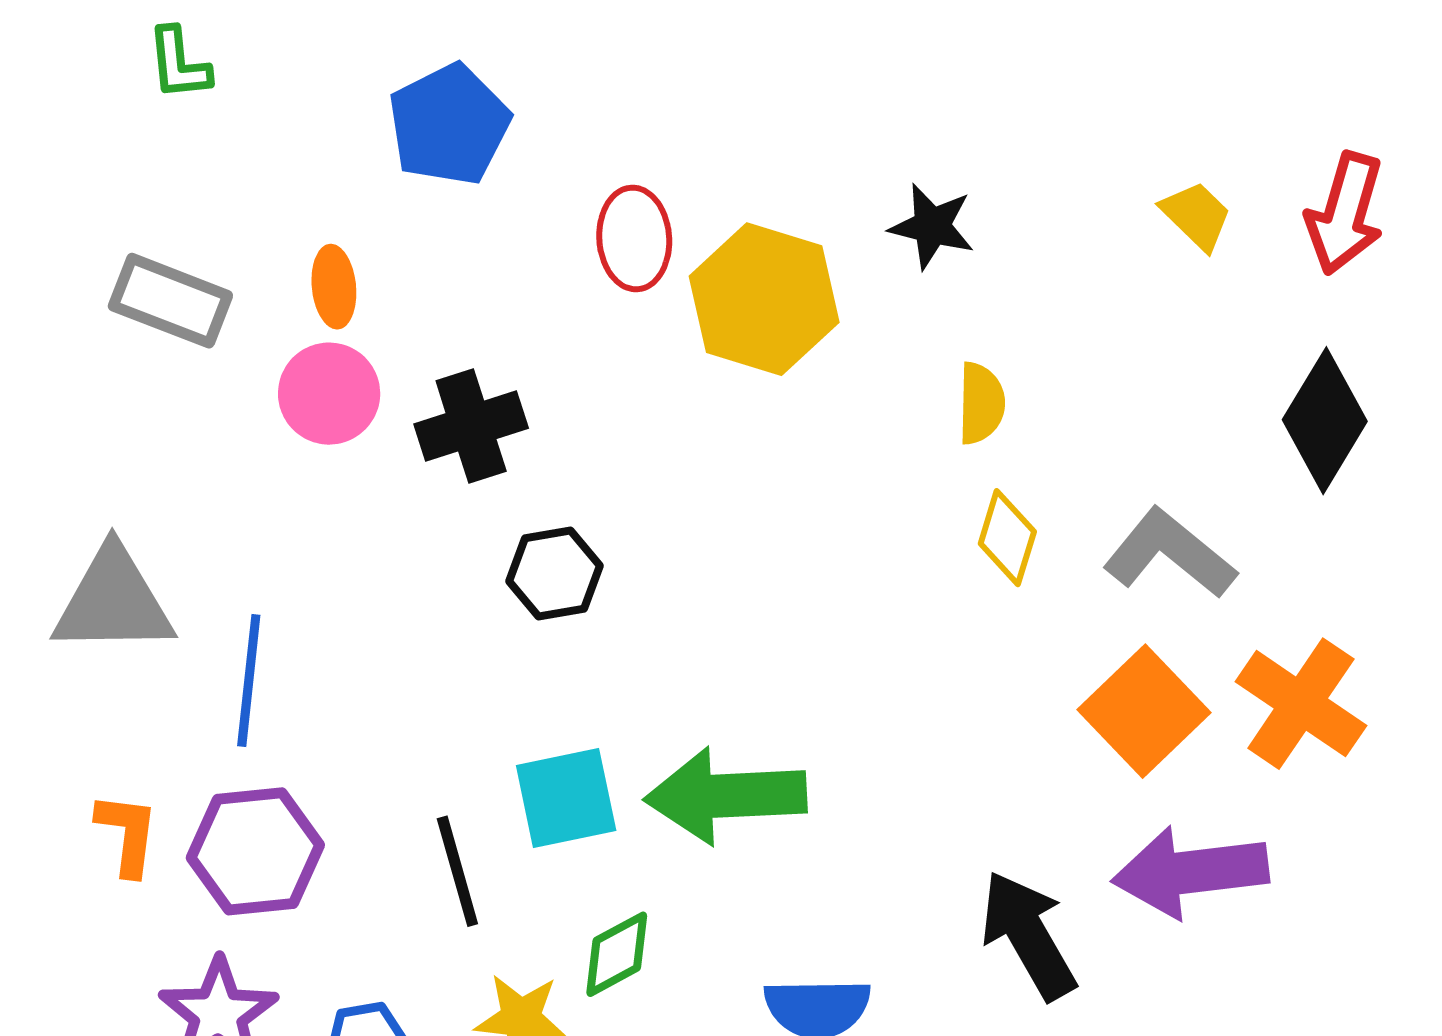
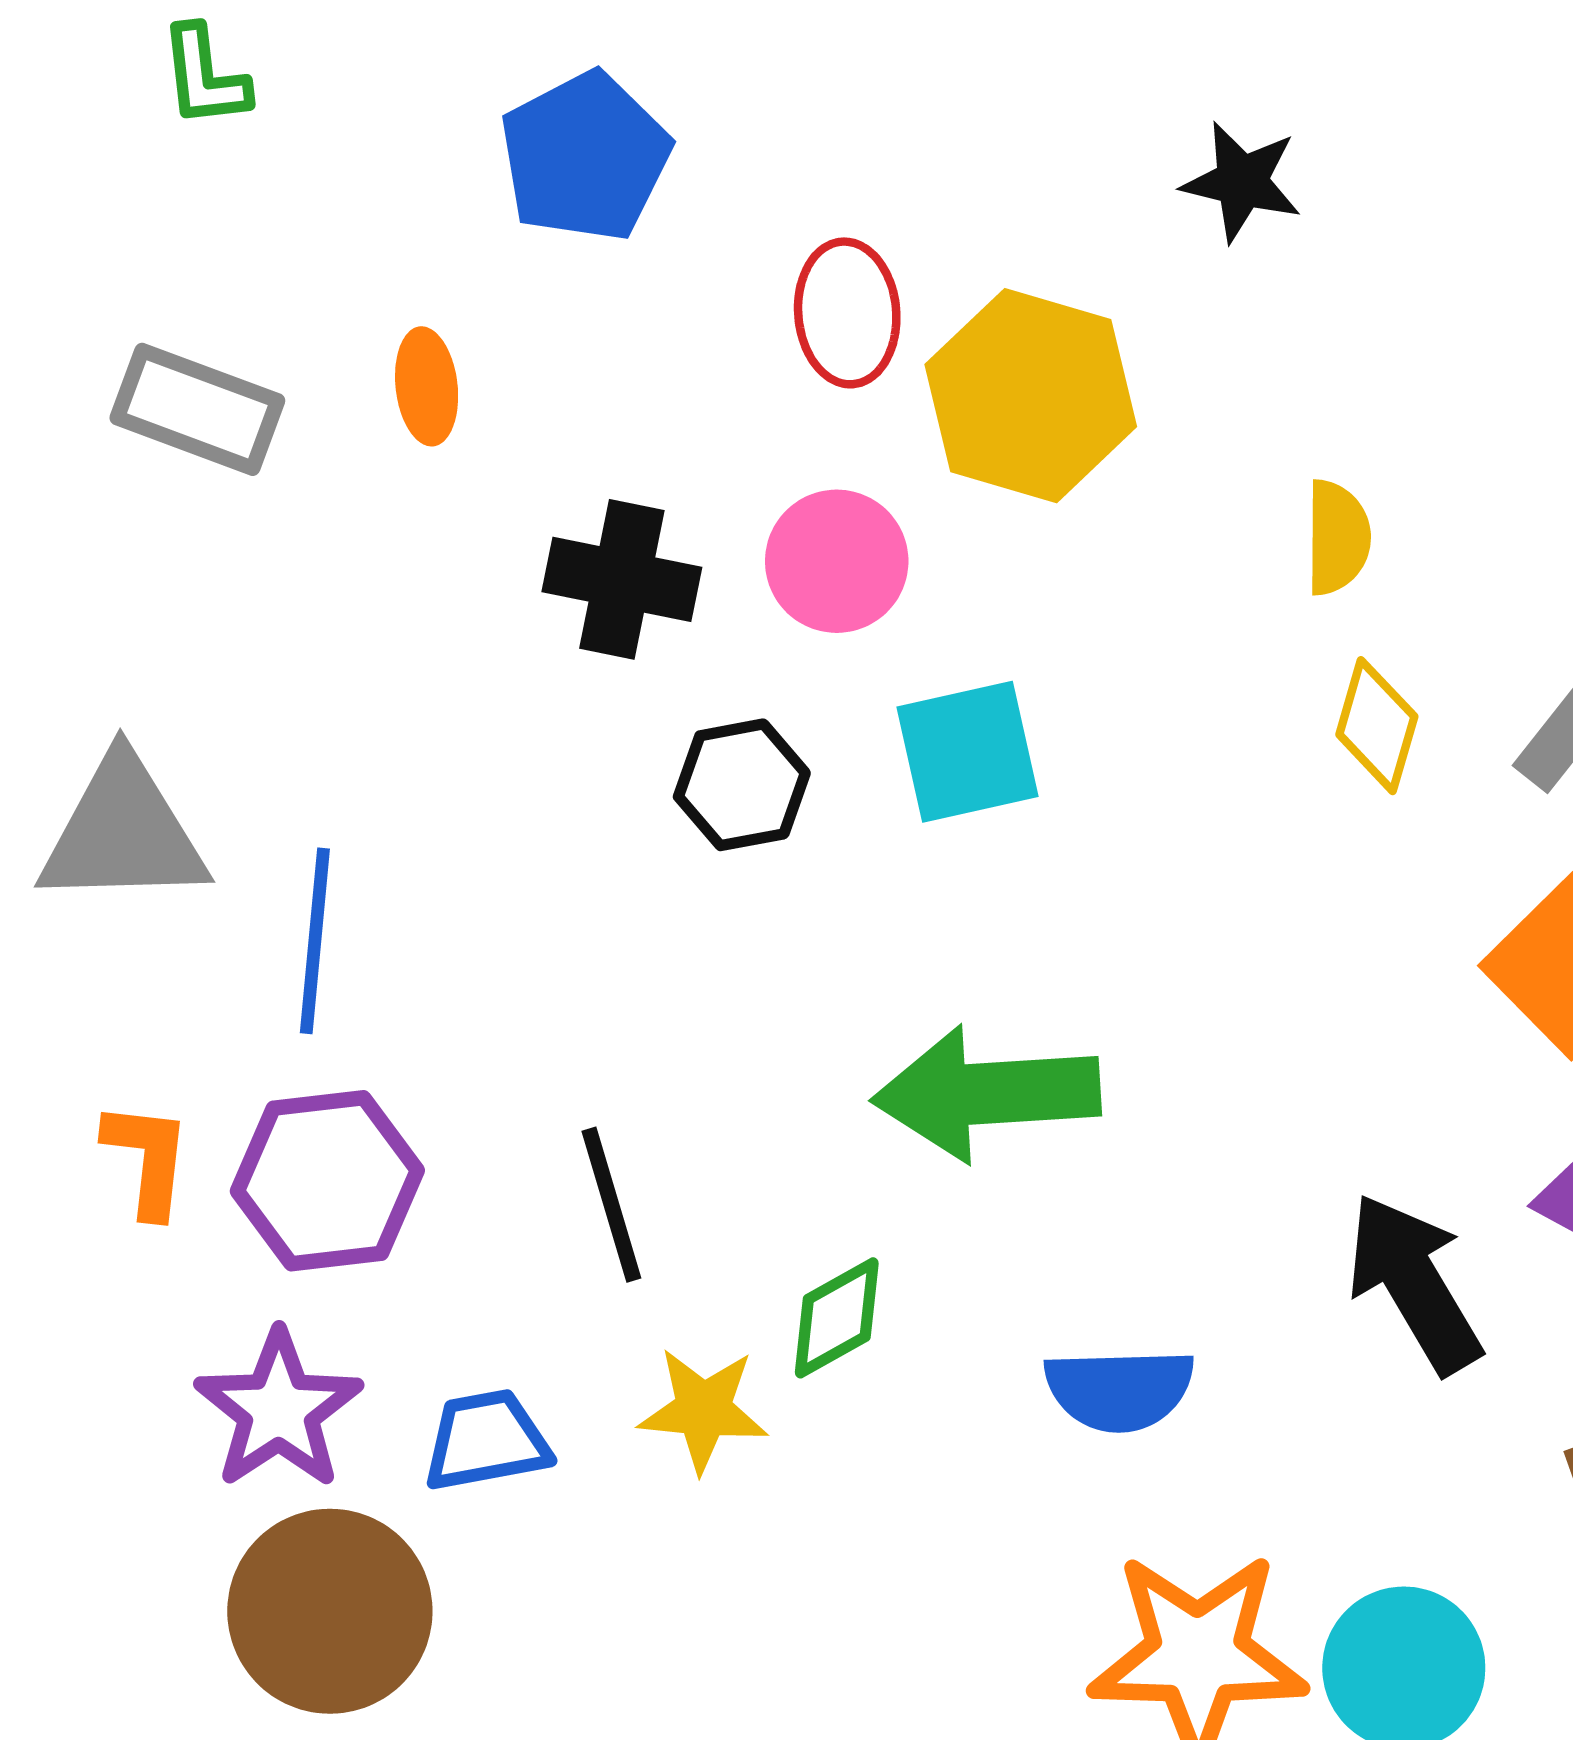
black star: (932, 226) -> (1242, 182), moved
pink circle: (329, 394) -> (837, 561), moved
black cross: (471, 426) -> (622, 579), turned 30
cyan square: (566, 798) -> (967, 752), moved

